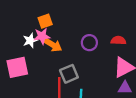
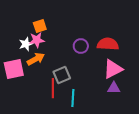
red semicircle: (118, 40) -> (108, 44), size x1.5
orange arrow: (53, 45) -> (36, 59), moved, turned -60

